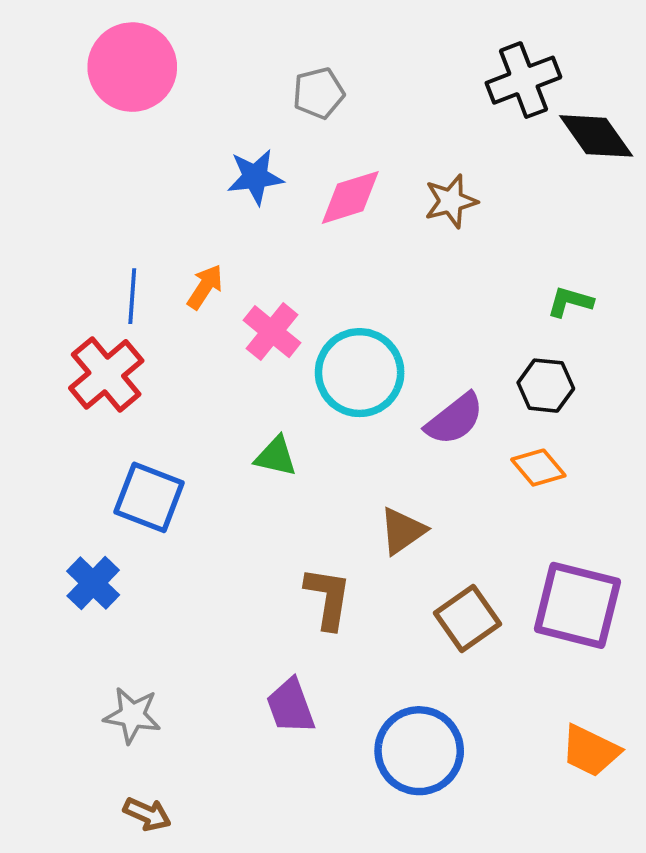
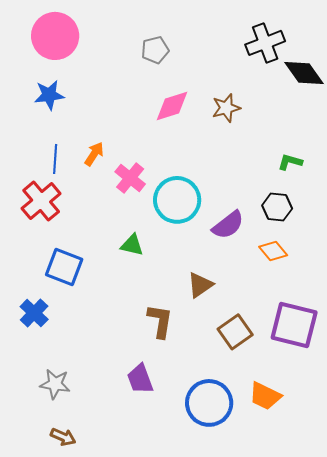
blue star: (255, 177) -> (49, 95), moved
orange trapezoid: (591, 751) -> (265, 396), moved

